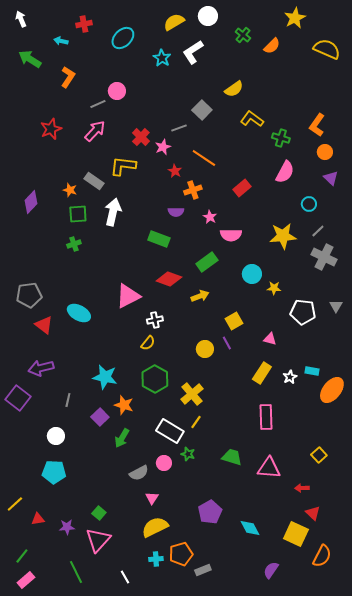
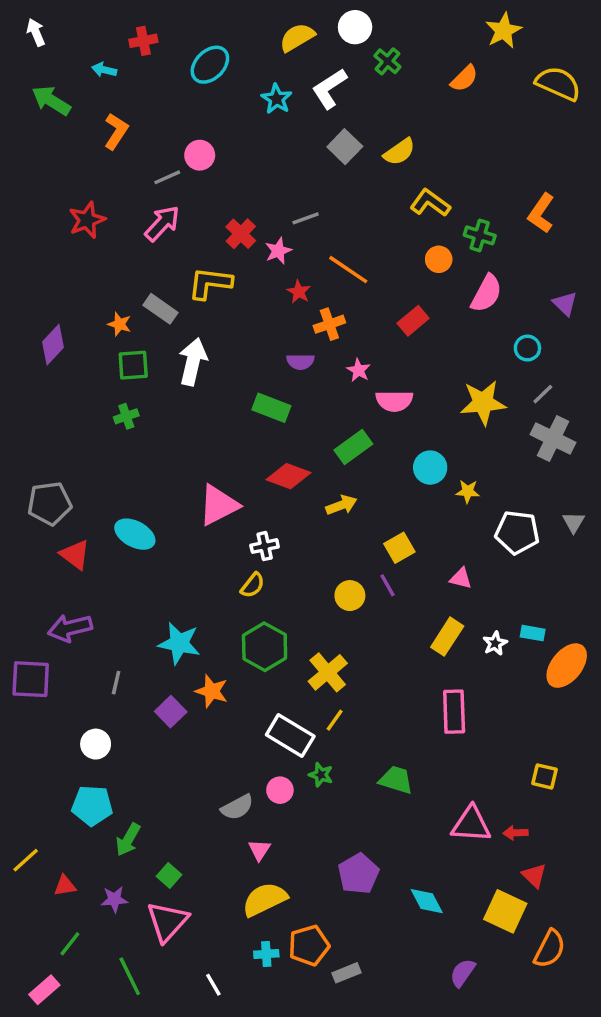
green cross: (243, 35) -> (387, 61), moved
gray square: (202, 110) -> (345, 147), moved
orange circle: (325, 152) -> (439, 259), moved
purple square: (18, 398) -> (31, 679), turned -35
green arrow: (122, 438) -> (128, 840), moved
yellow square: (319, 455) -> (545, 776), turned -35
pink triangle: (269, 468) -> (471, 824), moved
green line: (22, 556) -> (70, 944), moved

